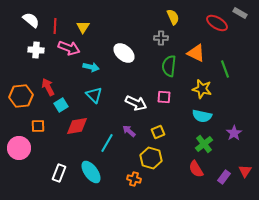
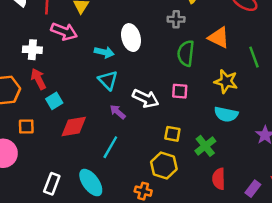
white cross: (36, 50) -> (32, 50), moved
white ellipse: (124, 53) -> (131, 38), turned 35
cyan arrow: (91, 67) -> (104, 52), moved
cyan triangle: (94, 95) -> (108, 80), moved
purple arrow: (129, 131) -> (118, 112), moved
yellow square: (158, 132) -> (172, 134), turned 32
green cross: (204, 144) -> (205, 146), moved
red semicircle: (196, 169) -> (219, 179), turned 30

